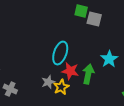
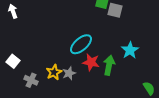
cyan ellipse: (60, 53) -> (81, 44), turned 30
yellow star: (61, 87) -> (54, 72), moved

